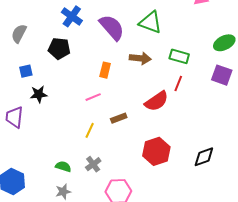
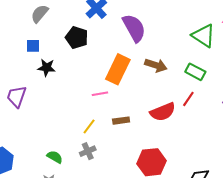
green triangle: (150, 22) -> (204, 36), moved
orange rectangle: (105, 70) -> (118, 69), size x1.8
blue square: (26, 71) -> (33, 46), moved
black star: (39, 94) -> (47, 68), moved
gray cross: (93, 164) -> (88, 151), moved

